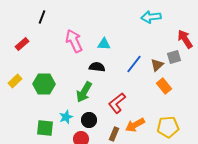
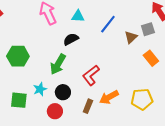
blue line: (134, 64) -> (108, 24), moved
black semicircle: (97, 67) -> (71, 39), turned -35
orange rectangle: (164, 86) -> (151, 58), moved

